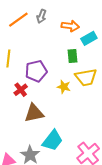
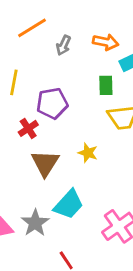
gray arrow: (41, 16) -> (63, 45), moved
yellow star: (64, 87) -> (88, 153), moved
brown triangle: (34, 113) -> (45, 163), turned -50

